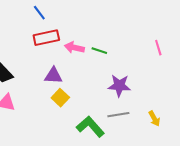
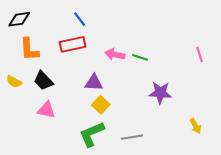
red rectangle: (46, 38) -> (73, 44), moved
gray line: (118, 115) -> (132, 137), moved
green L-shape: (90, 127) -> (92, 134), moved, turned -72

